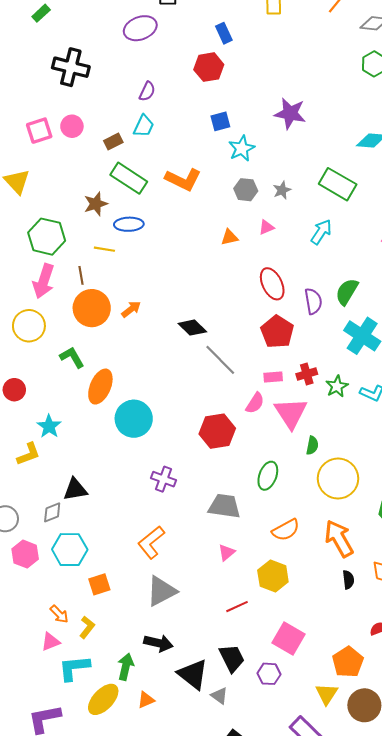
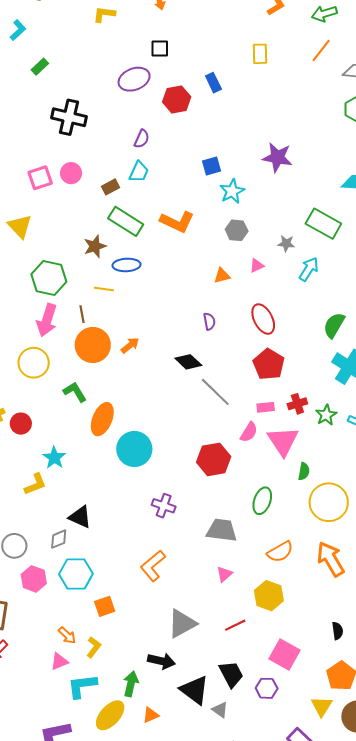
red hexagon: (209, 67) -> (177, 99), moved
gray star: (282, 190) -> (286, 244), moved, turned 30
purple semicircle: (313, 301) -> (209, 321), moved, size x0.7
black triangle: (75, 489) -> (80, 517), turned 35
black semicircle: (348, 580) -> (337, 631), moved
gray triangle: (161, 591) -> (182, 624), moved

